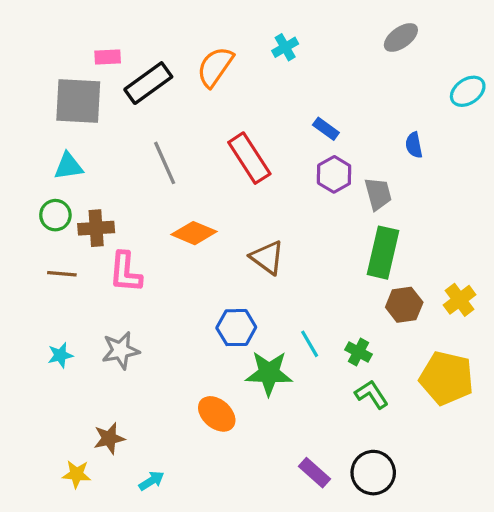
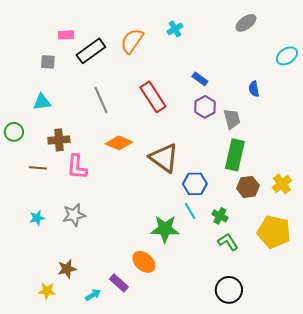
gray square: (78, 101) -> (48, 62), size x0.5
green circle: (55, 215) -> (14, 132), moved
brown triangle: (267, 257) -> (164, 158), size x1.4
blue hexagon: (236, 328) -> (195, 184), moved
orange ellipse: (217, 414) -> (144, 262), moved
purple rectangle: (315, 473) -> (119, 283), moved

